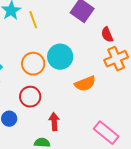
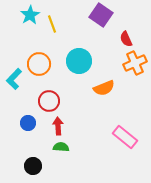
orange circle: (33, 64) -> (39, 64), moved
red arrow: (54, 122) -> (58, 126), moved

